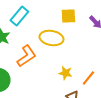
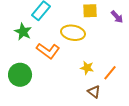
orange L-shape: (26, 56) -> (48, 51), turned 70

